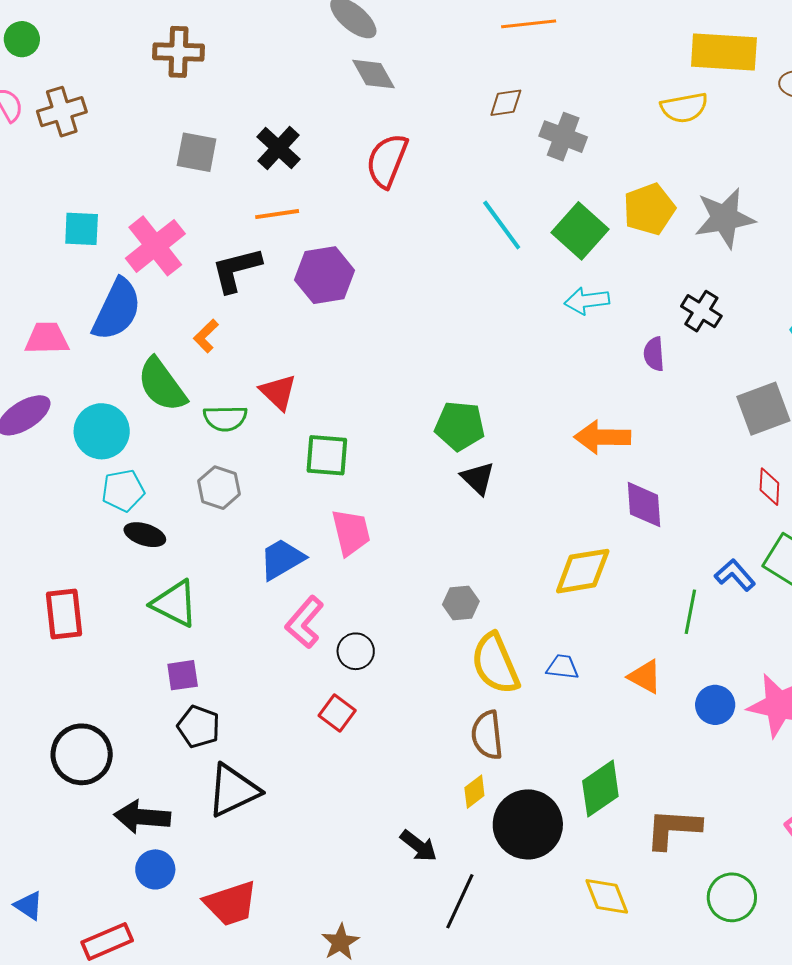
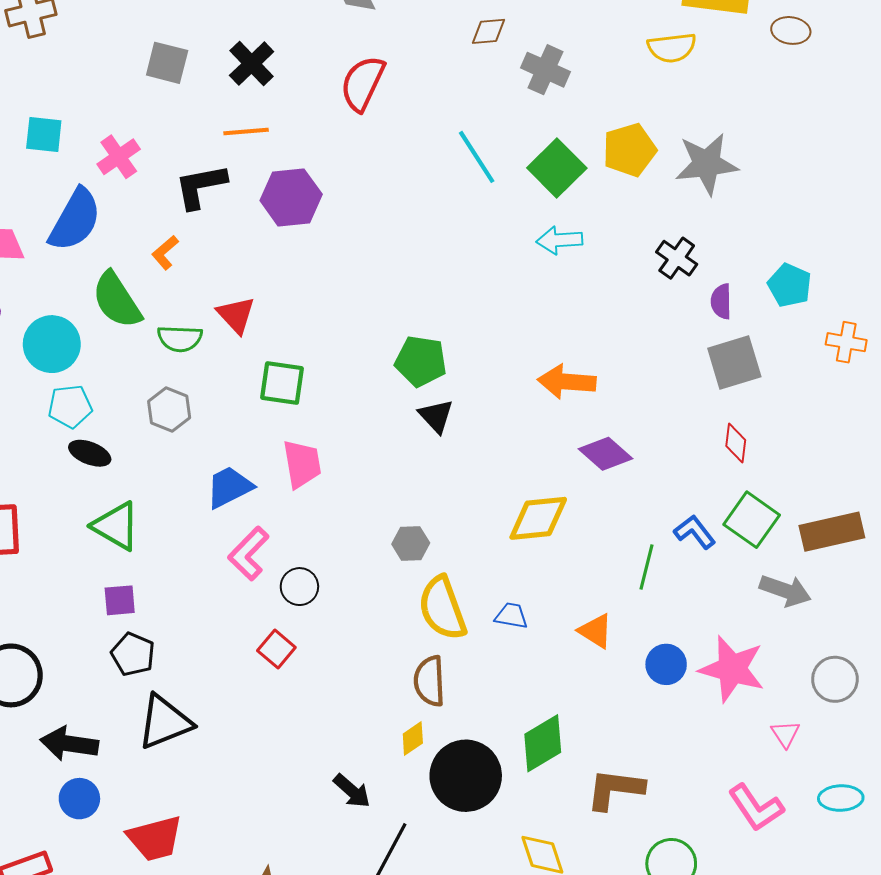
pink cross: (155, 246) -> (119, 157), size x0.7
purple semicircle: (654, 354) -> (721, 301), moved
purple diamond: (644, 505) -> (606, 454), turned -48

